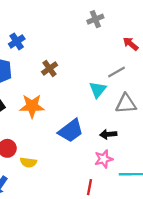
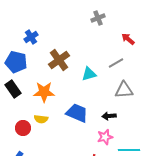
brown cross: (50, 68) -> (59, 60), size x1.5
cyan triangle: (98, 90) -> (89, 74), moved, turned 35
blue trapezoid: (71, 131) -> (77, 113), turned -120
yellow semicircle: (28, 162) -> (41, 119), moved

